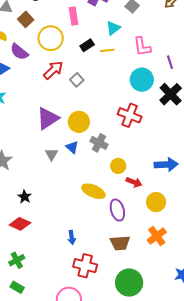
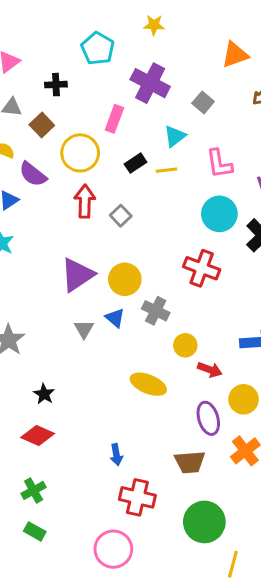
pink rectangle: (74, 16) -> (114, 119), turned 30
red arrow: (53, 70) -> (85, 201), turned -45
purple ellipse: (117, 210) -> (208, 418), moved

